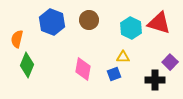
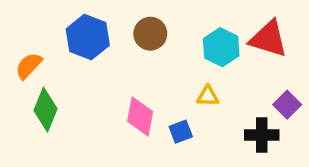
orange semicircle: (17, 39) -> (29, 66), turned 30
blue square: (114, 74) -> (181, 132), moved

